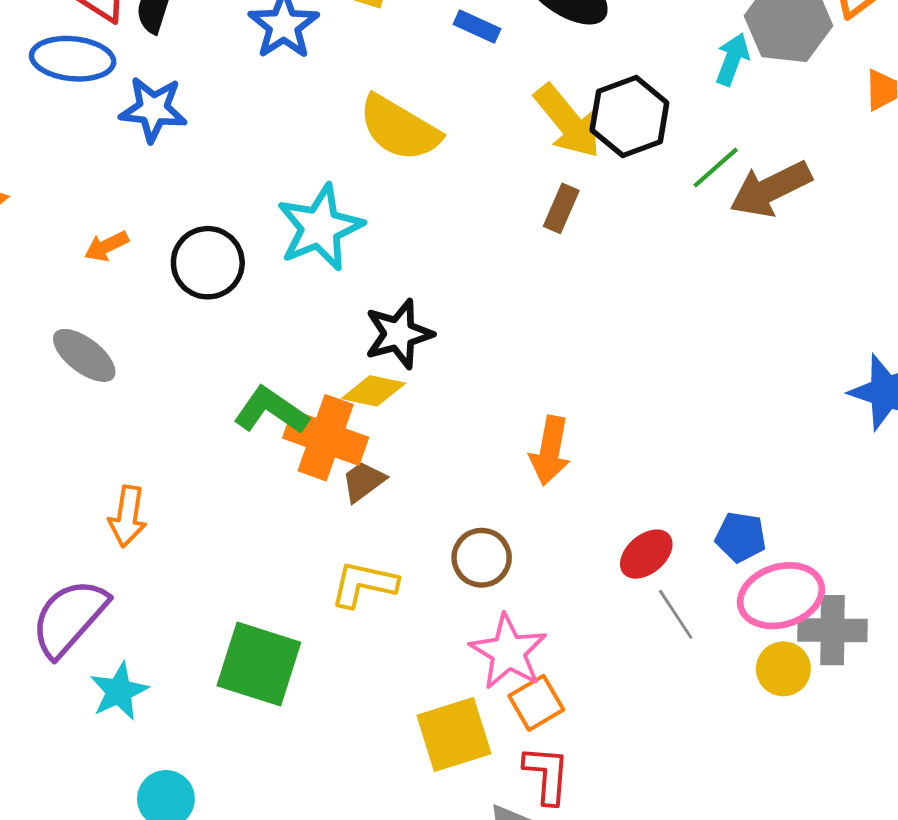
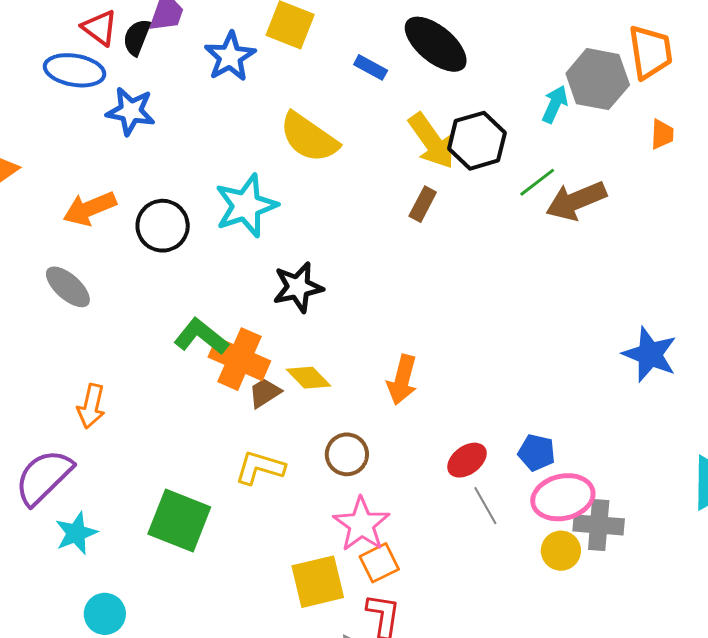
orange arrow: (106, 246) -> (90, 208), size x1.6
yellow diamond: (373, 391) -> (309, 378), moved, turned 30

